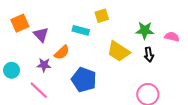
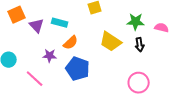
cyan rectangle: (81, 30) -> (60, 23), moved
orange semicircle: (62, 52) -> (71, 43), moved
purple star: (44, 65) -> (50, 56), moved

